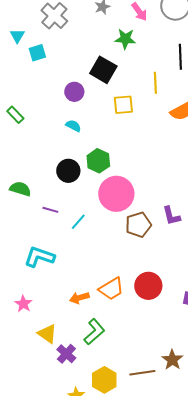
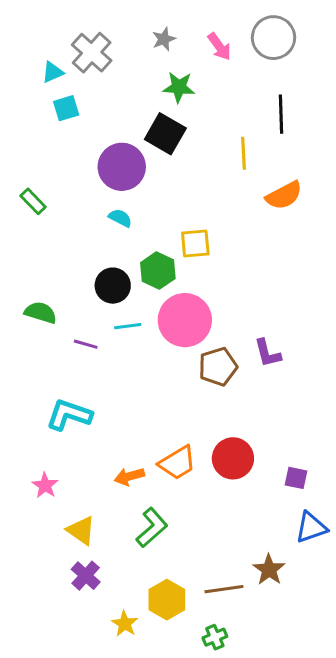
cyan triangle: (17, 36) -> (53, 72), moved, turned 35
green star: (125, 39) -> (179, 87), moved
purple circle: (74, 92) -> (122, 167), size x1.6
yellow square: (123, 105) -> (195, 243), moved
cyan line: (78, 222) -> (128, 326), moved, turned 42
purple cross: (66, 354) -> (86, 576), moved

